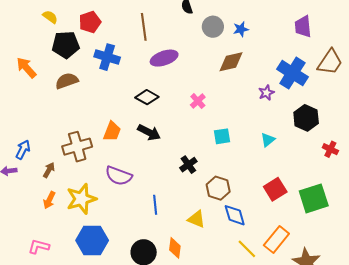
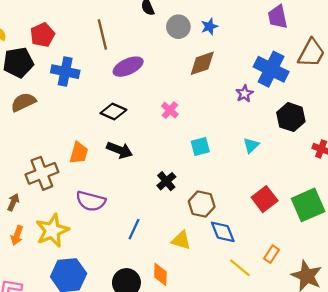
blue line: (155, 205) -> (134, 229), turned 36
orange rectangle: (276, 239) -> (271, 254), size x0.6

